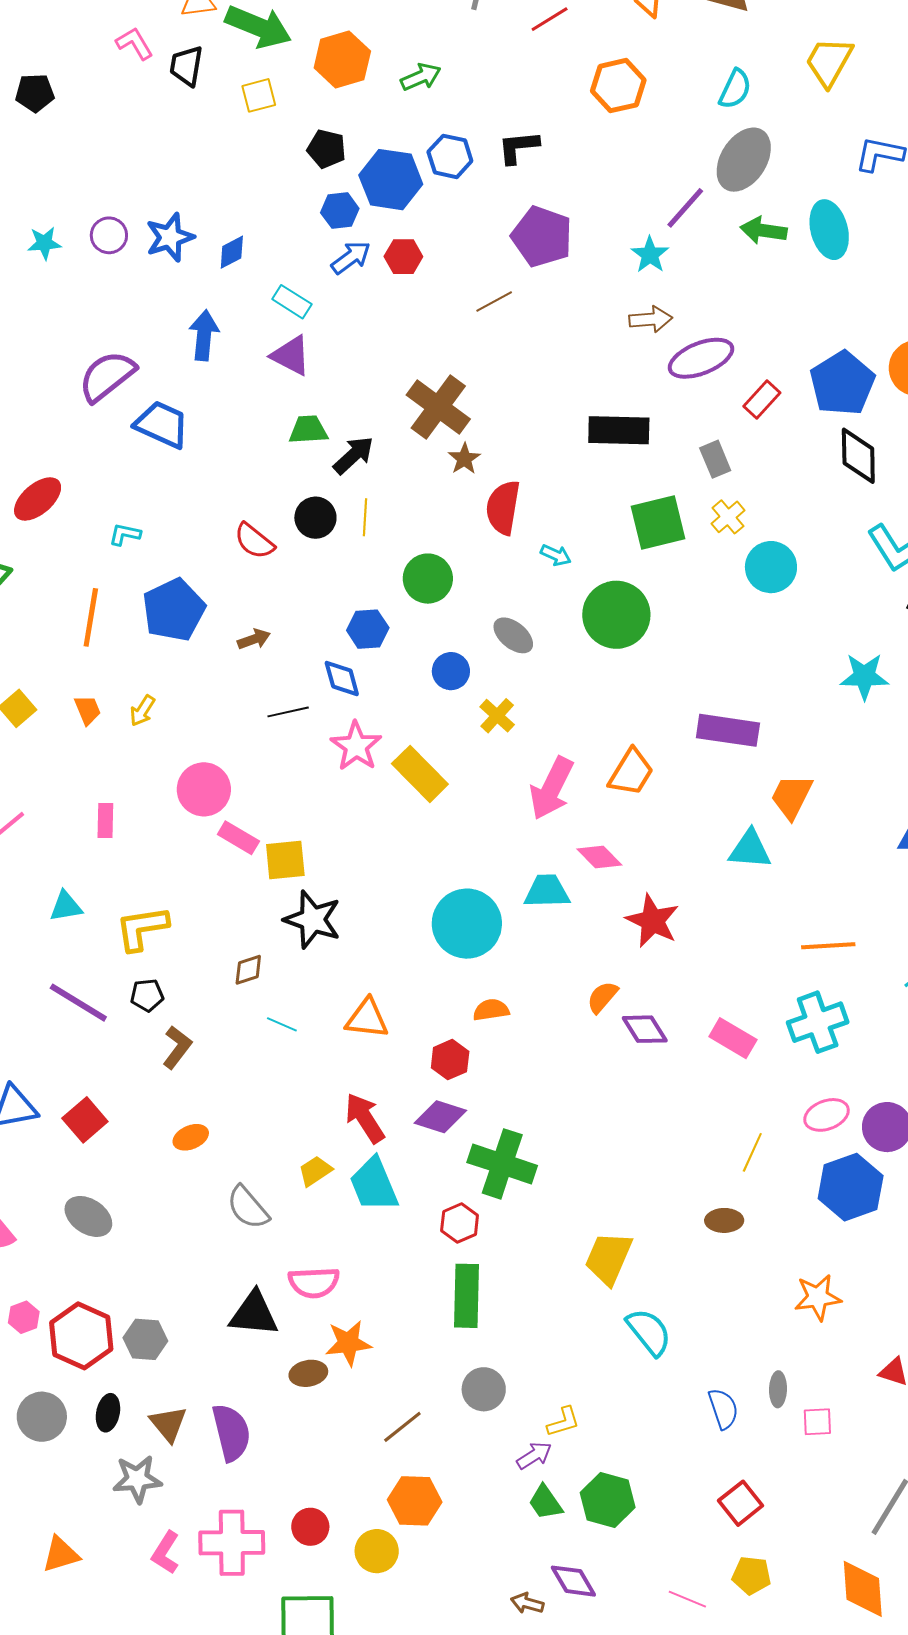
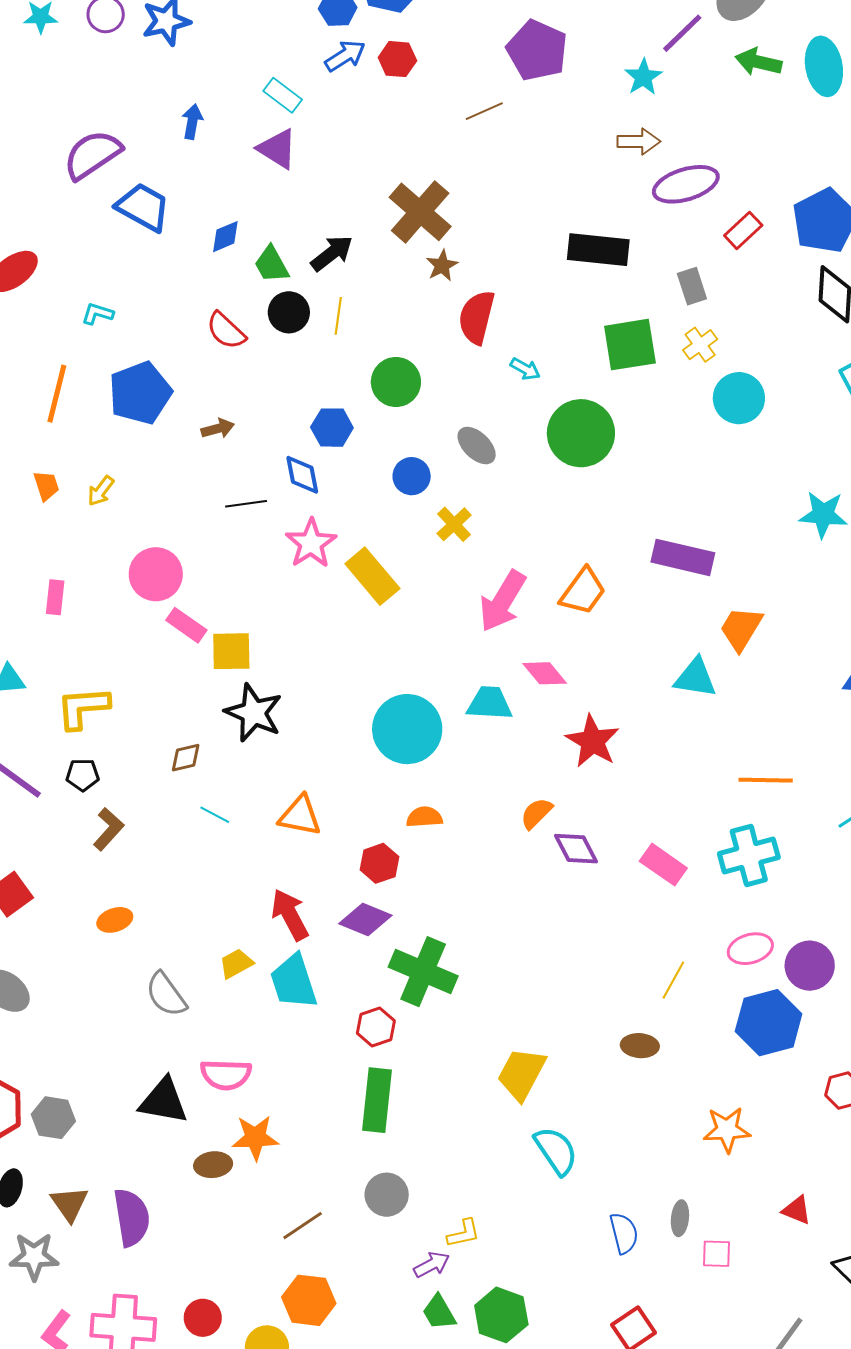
blue diamond: (232, 252) -> (225, 237), moved
blue arrow: (204, 335) -> (192, 122), size x0.7
green trapezoid: (308, 430) -> (271, 264), moved, turned -120

